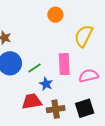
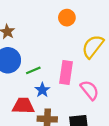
pink semicircle: (89, 76) -> (90, 90), turned 54

